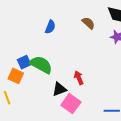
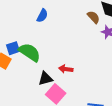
brown semicircle: (88, 23) -> (94, 17), moved
red arrow: (79, 78) -> (66, 69), turned -64

